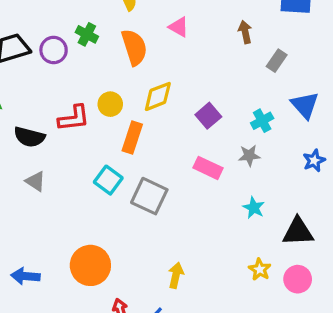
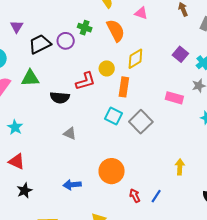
purple square: (208, 116) -> (180, 54), moved
gray triangle: (35, 181) -> (70, 133), moved
gray square: (149, 196) -> (141, 122), turned 30
yellow arrow: (176, 275) -> (180, 167), moved

